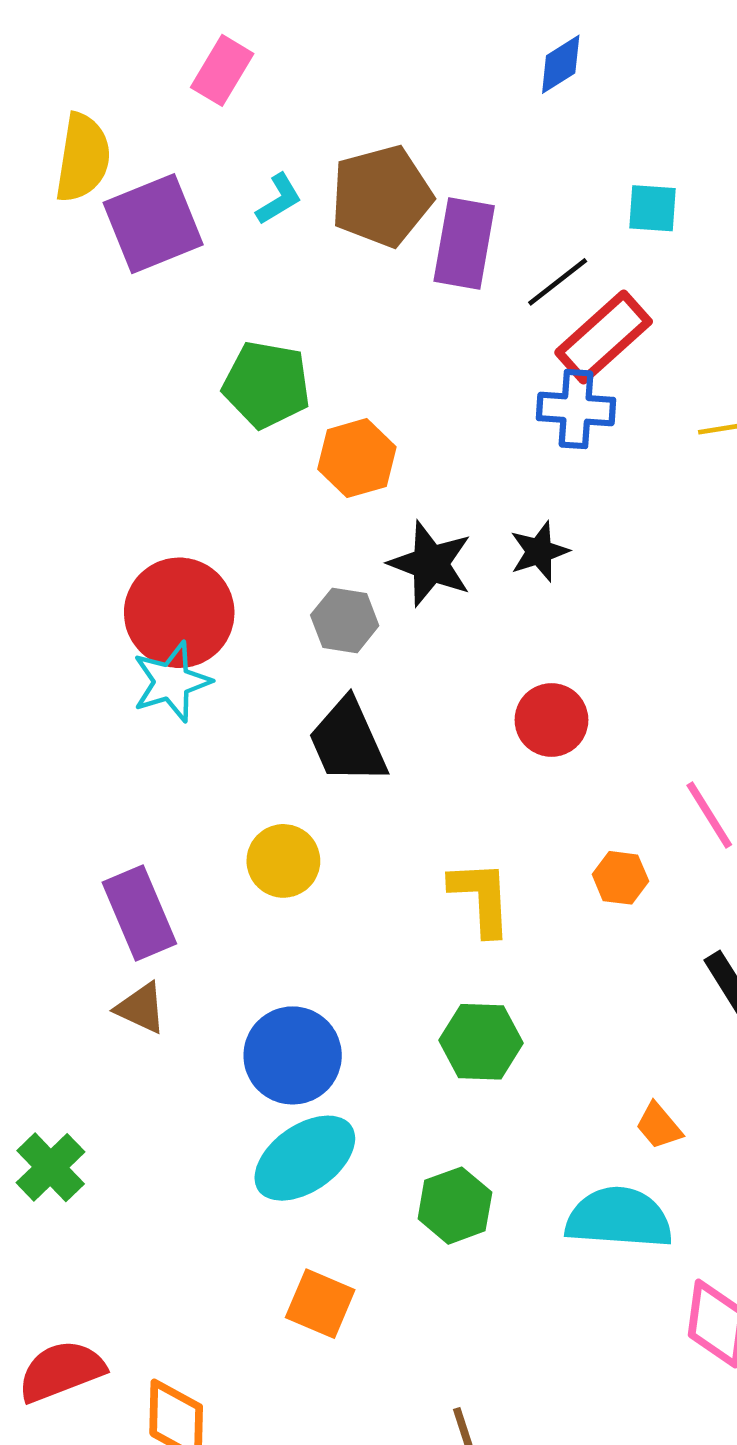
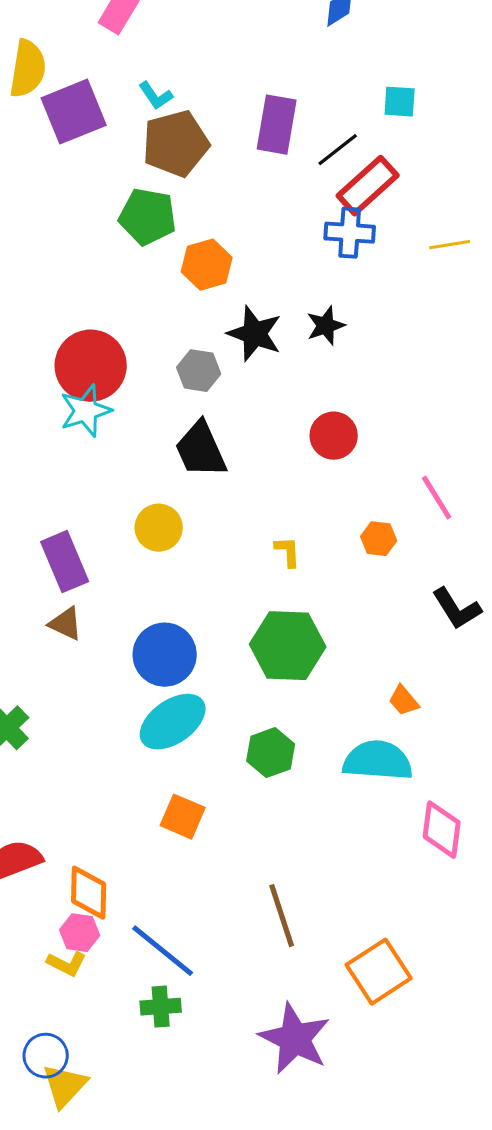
brown pentagon: (381, 196) -> (176, 144), moved
cyan L-shape: (279, 199) -> (156, 96), turned 87
yellow L-shape: (481, 898) -> (288, 552), size x0.6
green hexagon: (481, 1042) -> (288, 646), size x1.4

